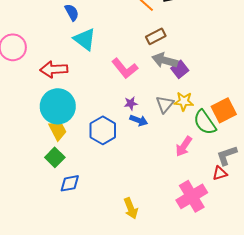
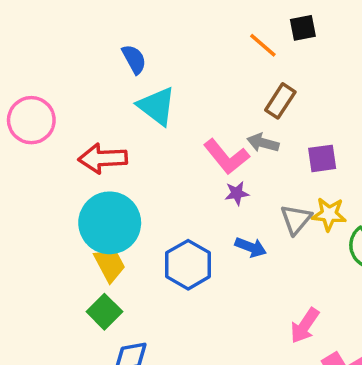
brown rectangle: (156, 36) -> (280, 101), turned -30
gray arrow: (165, 60) -> (263, 143), moved, size x0.7
purple square: (180, 69) -> (322, 158), turned 30
purple star: (131, 103) -> (237, 193), moved
pink arrow: (184, 146) -> (305, 326), moved

